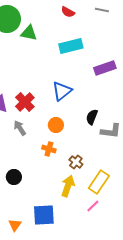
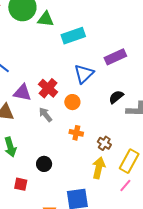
cyan rectangle: (71, 46) -> (73, 36), moved
purple rectangle: (105, 68) -> (115, 57), moved
black semicircle: (92, 117) -> (116, 97), turned 35
orange circle: (56, 125) -> (72, 102), moved

